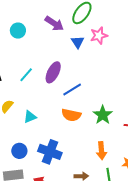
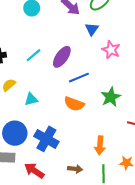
pink star: (99, 36) -> (111, 50), moved, turned 30
green star: (103, 115) -> (111, 97), moved
blue circle: (19, 151) -> (15, 133), size x1.5

